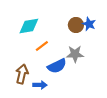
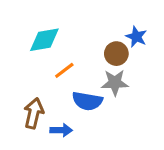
brown circle: (76, 25) -> (116, 54), moved
blue semicircle: (57, 66) -> (87, 101), turned 36

